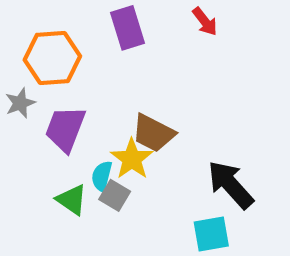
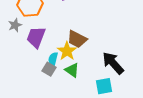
gray square: (115, 195) -> (49, 69), moved
green triangle: (72, 200) -> (72, 70), moved

